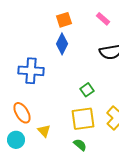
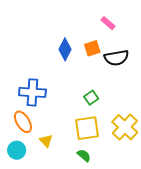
orange square: (64, 20) -> (92, 48), moved
blue cross: (31, 71) -> (32, 92), moved

